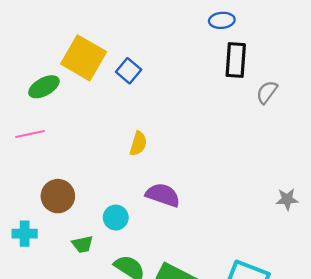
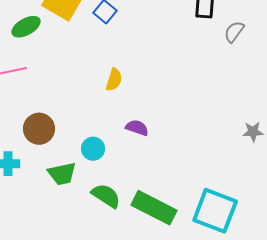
purple semicircle: (163, 195) -> (137, 128), size x0.7
green trapezoid: (83, 244) -> (62, 174), size x1.4

